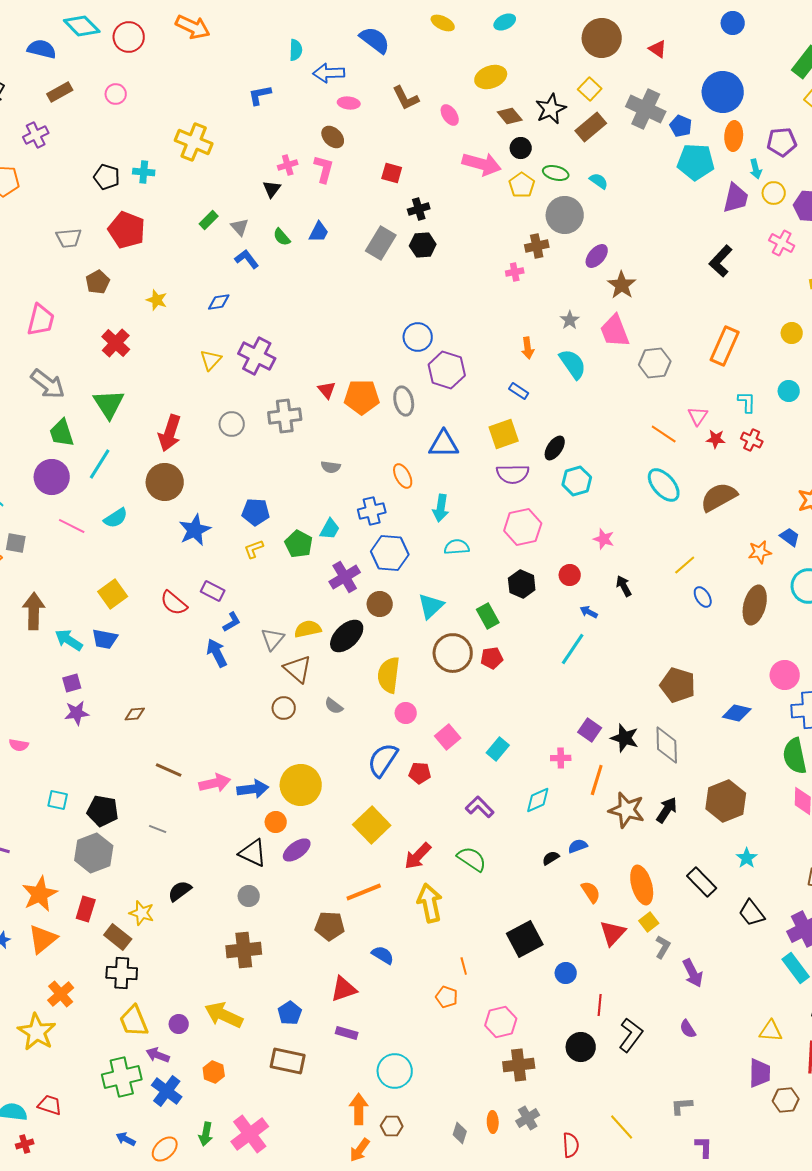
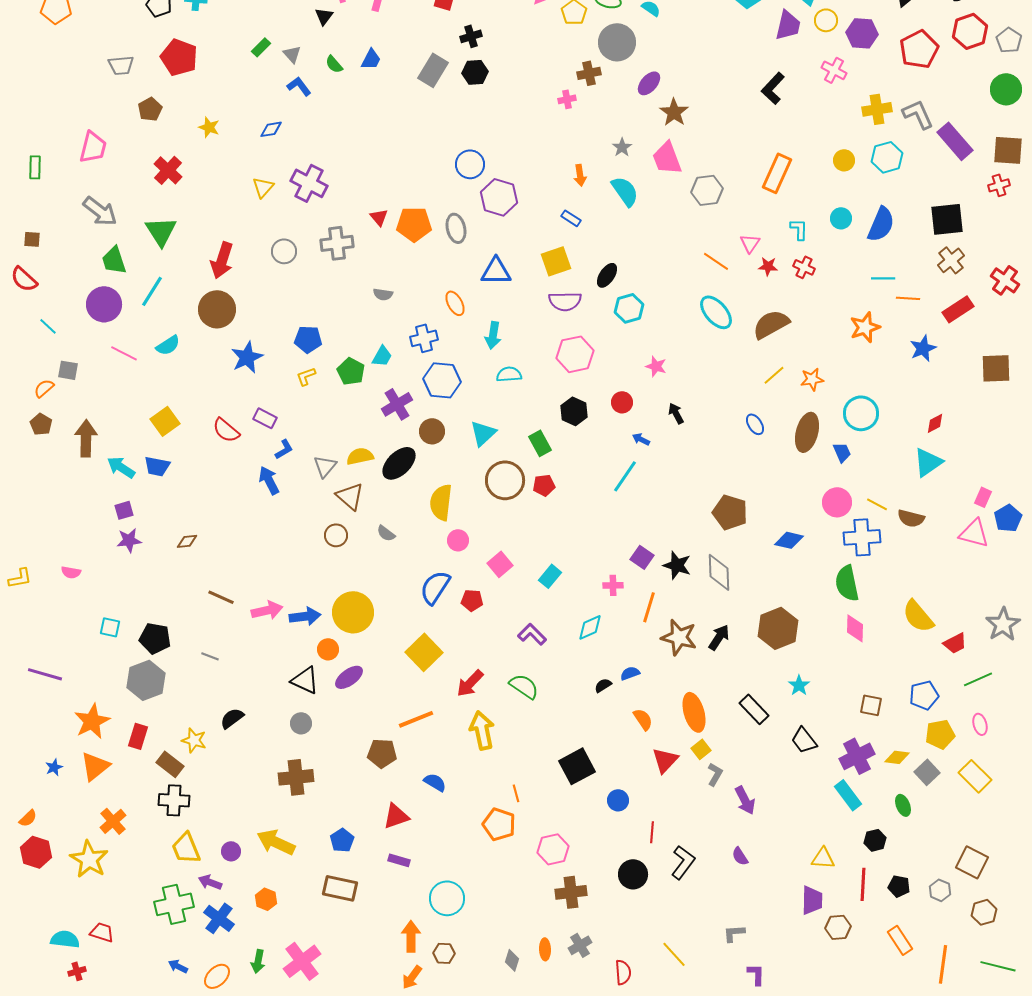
blue trapezoid: (790, 537) -> (842, 452), moved, turned 30
yellow line: (685, 565) -> (774, 375), moved
orange pentagon: (447, 997) -> (499, 824), size x1.5

